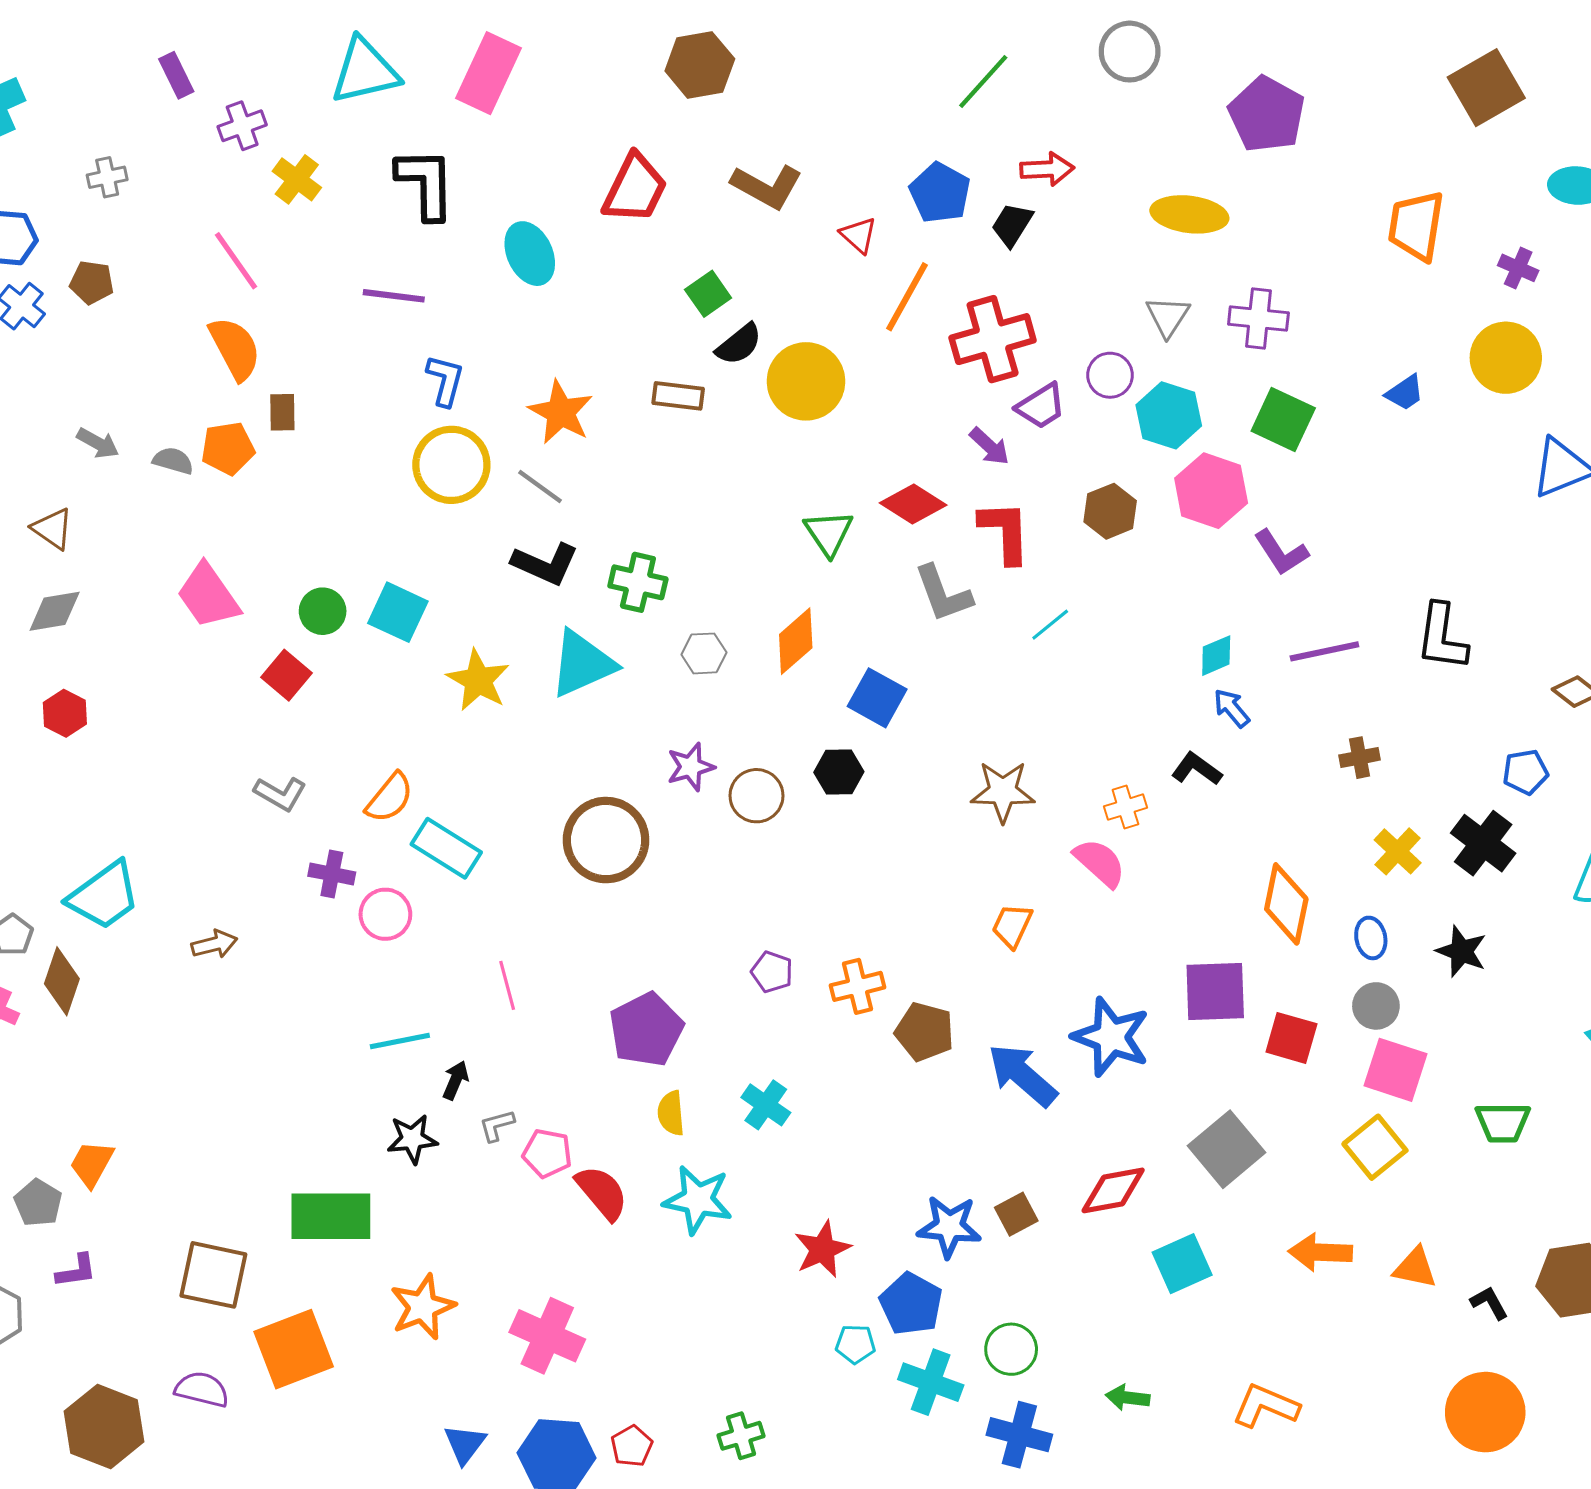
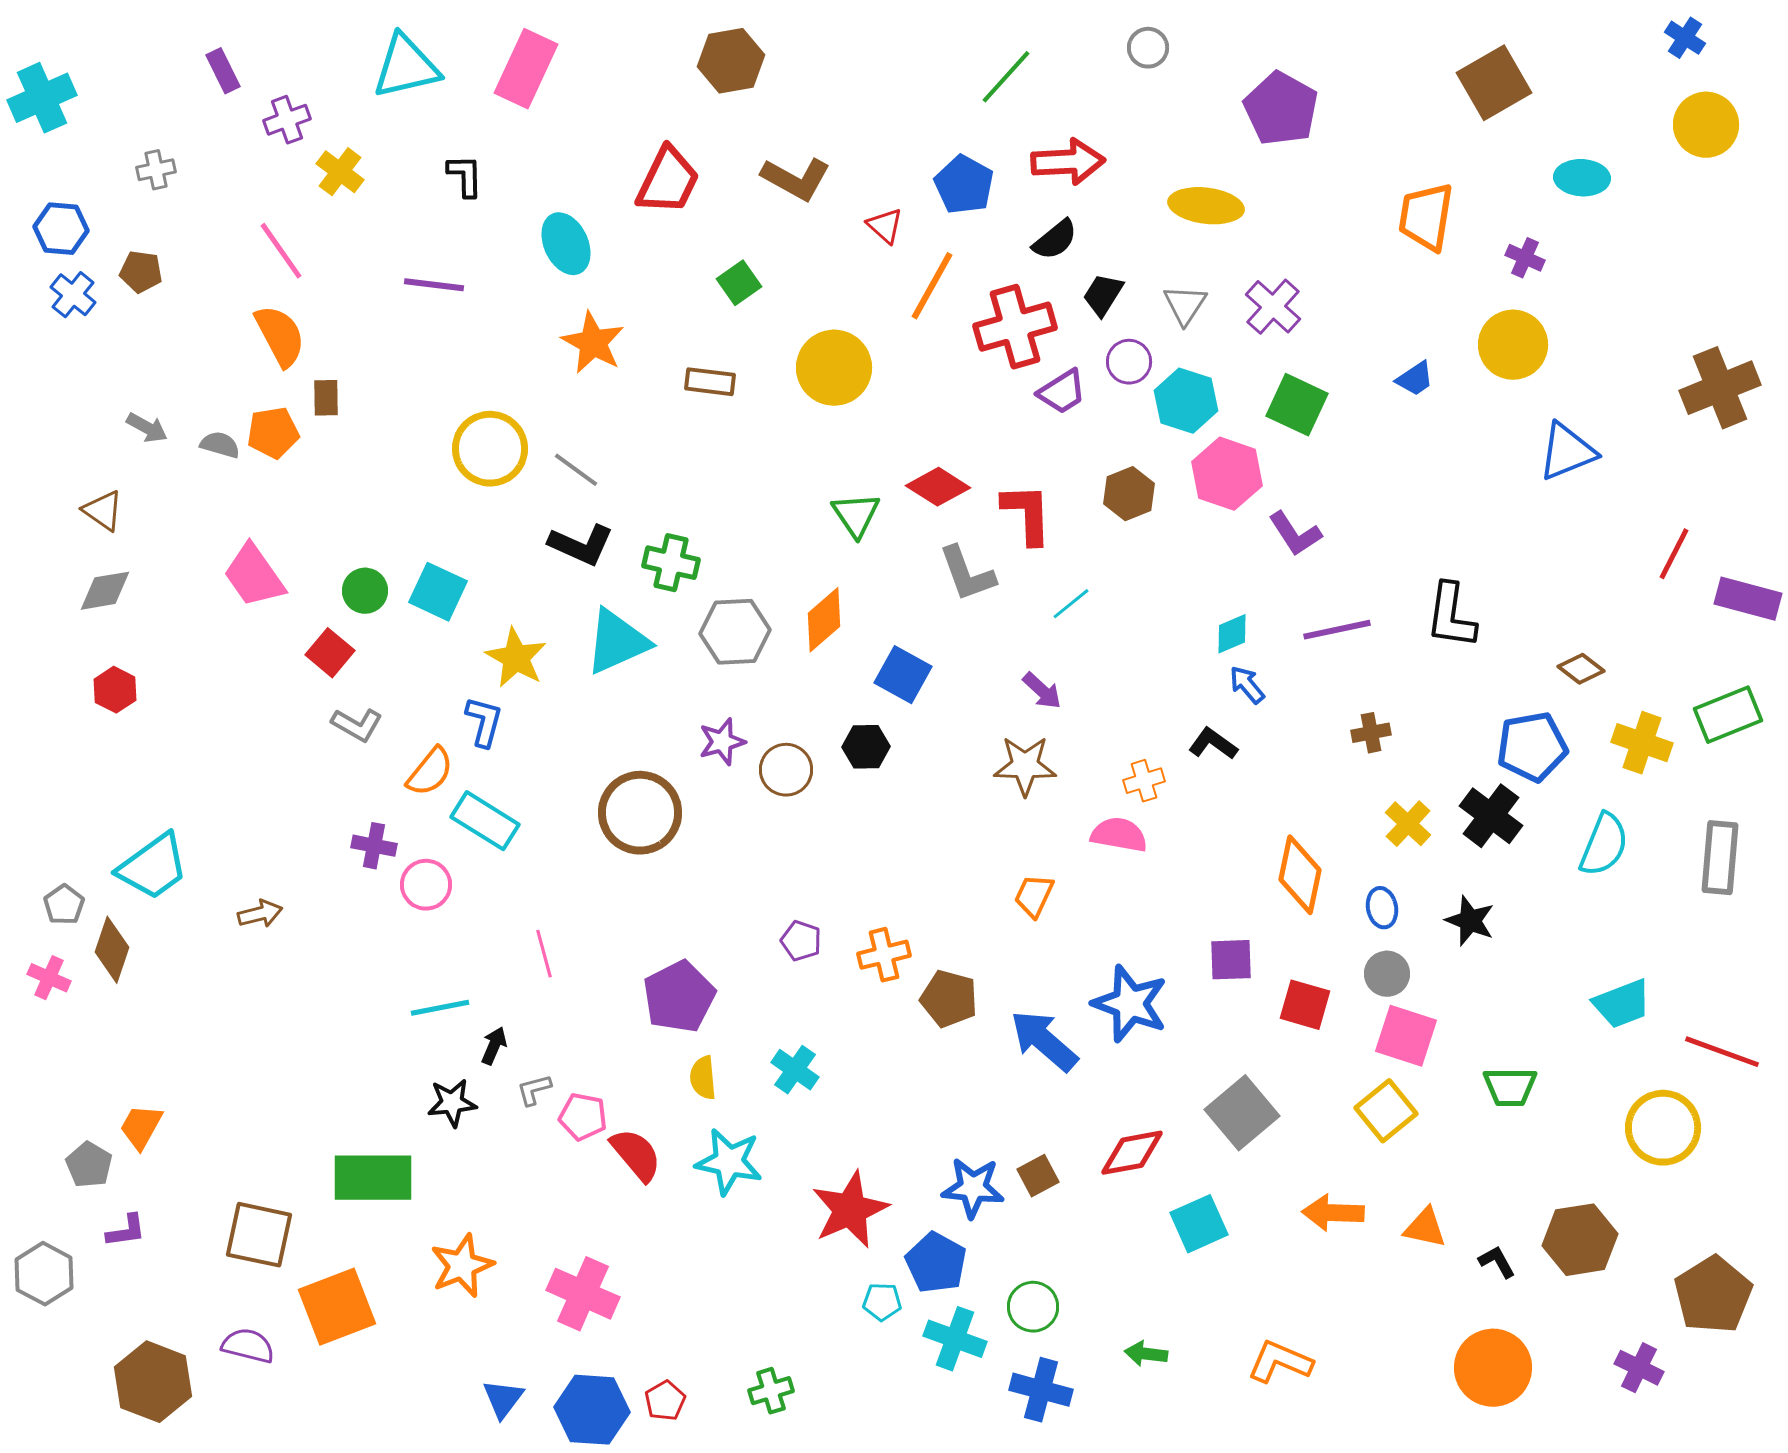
gray circle: (1130, 52) -> (1148, 48), size x0.7
red arrow: (1047, 169) -> (1068, 162), size x1.4
black L-shape: (426, 183) -> (465, 176), size x0.6
black trapezoid: (1012, 225) -> (1103, 295), moved
purple cross: (1258, 318) -> (1273, 307), turned 36
black semicircle: (739, 344) -> (1055, 240), moved
blue L-shape: (445, 380) -> (484, 722), moved
orange star: (561, 412) -> (593, 343), moved
purple arrow: (989, 446) -> (1042, 691), moved
gray hexagon: (704, 653) -> (735, 632), size x1.6
blue pentagon: (1525, 772) -> (1532, 747), size x1.6
gray L-shape: (280, 794) -> (357, 725), moved
pink semicircle: (1100, 863) -> (1119, 835), turned -32
purple square: (1215, 992) -> (1231, 960), size x0.7
red star: (822, 1249) -> (850, 1210), size x1.4

